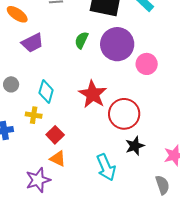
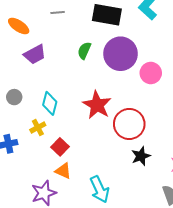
yellow cross: (34, 115) -> (38, 127), turned -35
cyan arrow: (106, 167) -> (100, 189), moved

